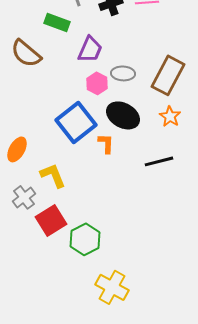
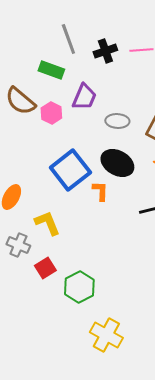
pink hexagon: (97, 83) -> (51, 113), moved
gray cross: (24, 197) -> (18, 245), turned -30
red square: (51, 220) -> (45, 268), size x0.7

